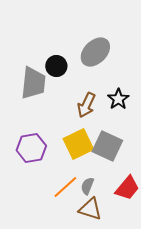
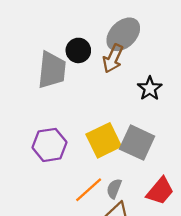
brown arrow: (86, 105) -> (113, 58), moved

